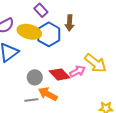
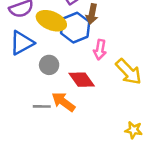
brown arrow: (70, 23) -> (92, 14), moved
pink arrow: (77, 71) -> (100, 50), moved, turned 119
gray circle: (35, 77) -> (49, 65), moved

